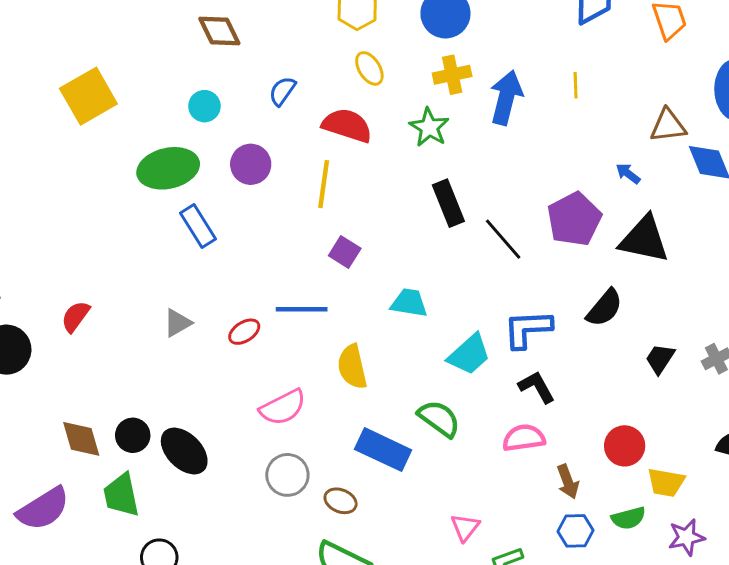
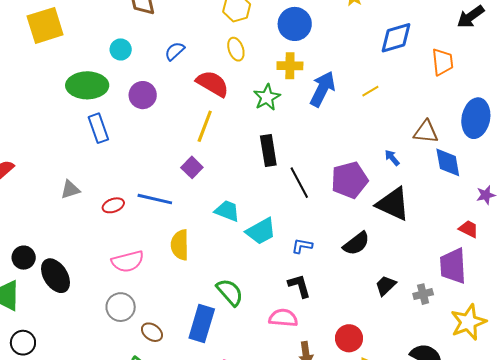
yellow line: (576, 85) -> (370, 91), turned 48
yellow line: (324, 184) -> (205, 126), moved
blue L-shape: (528, 329) -> (302, 246), size x0.6
cyan trapezoid: (469, 354) -> (261, 231), moved
blue rectangle: (383, 450) -> (202, 323), moved, turned 69

